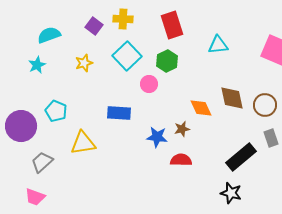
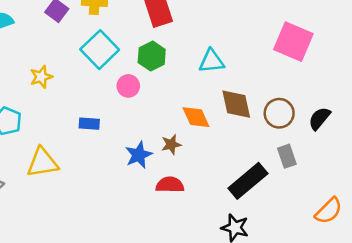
cyan triangle: (218, 45) -> (212, 61), moved
yellow star: (84, 63) -> (41, 77), moved
blue rectangle: (119, 113) -> (89, 124), size x0.7
blue star: (157, 137) -> (139, 155), turned -30

